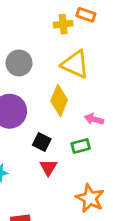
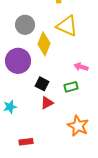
yellow diamond: (59, 100) -> (44, 44), moved
red triangle: (48, 167) -> (47, 103), turned 32

